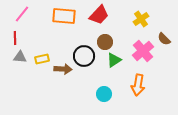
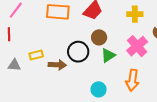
yellow cross: (141, 19) -> (135, 14), turned 35
gray triangle: (20, 57) -> (14, 65), moved

